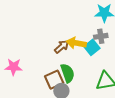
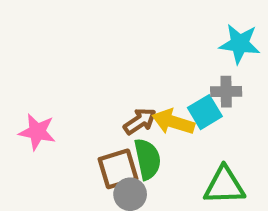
yellow arrow: (76, 43) -> (173, 122), moved
brown arrow: (62, 47) -> (140, 121), moved

